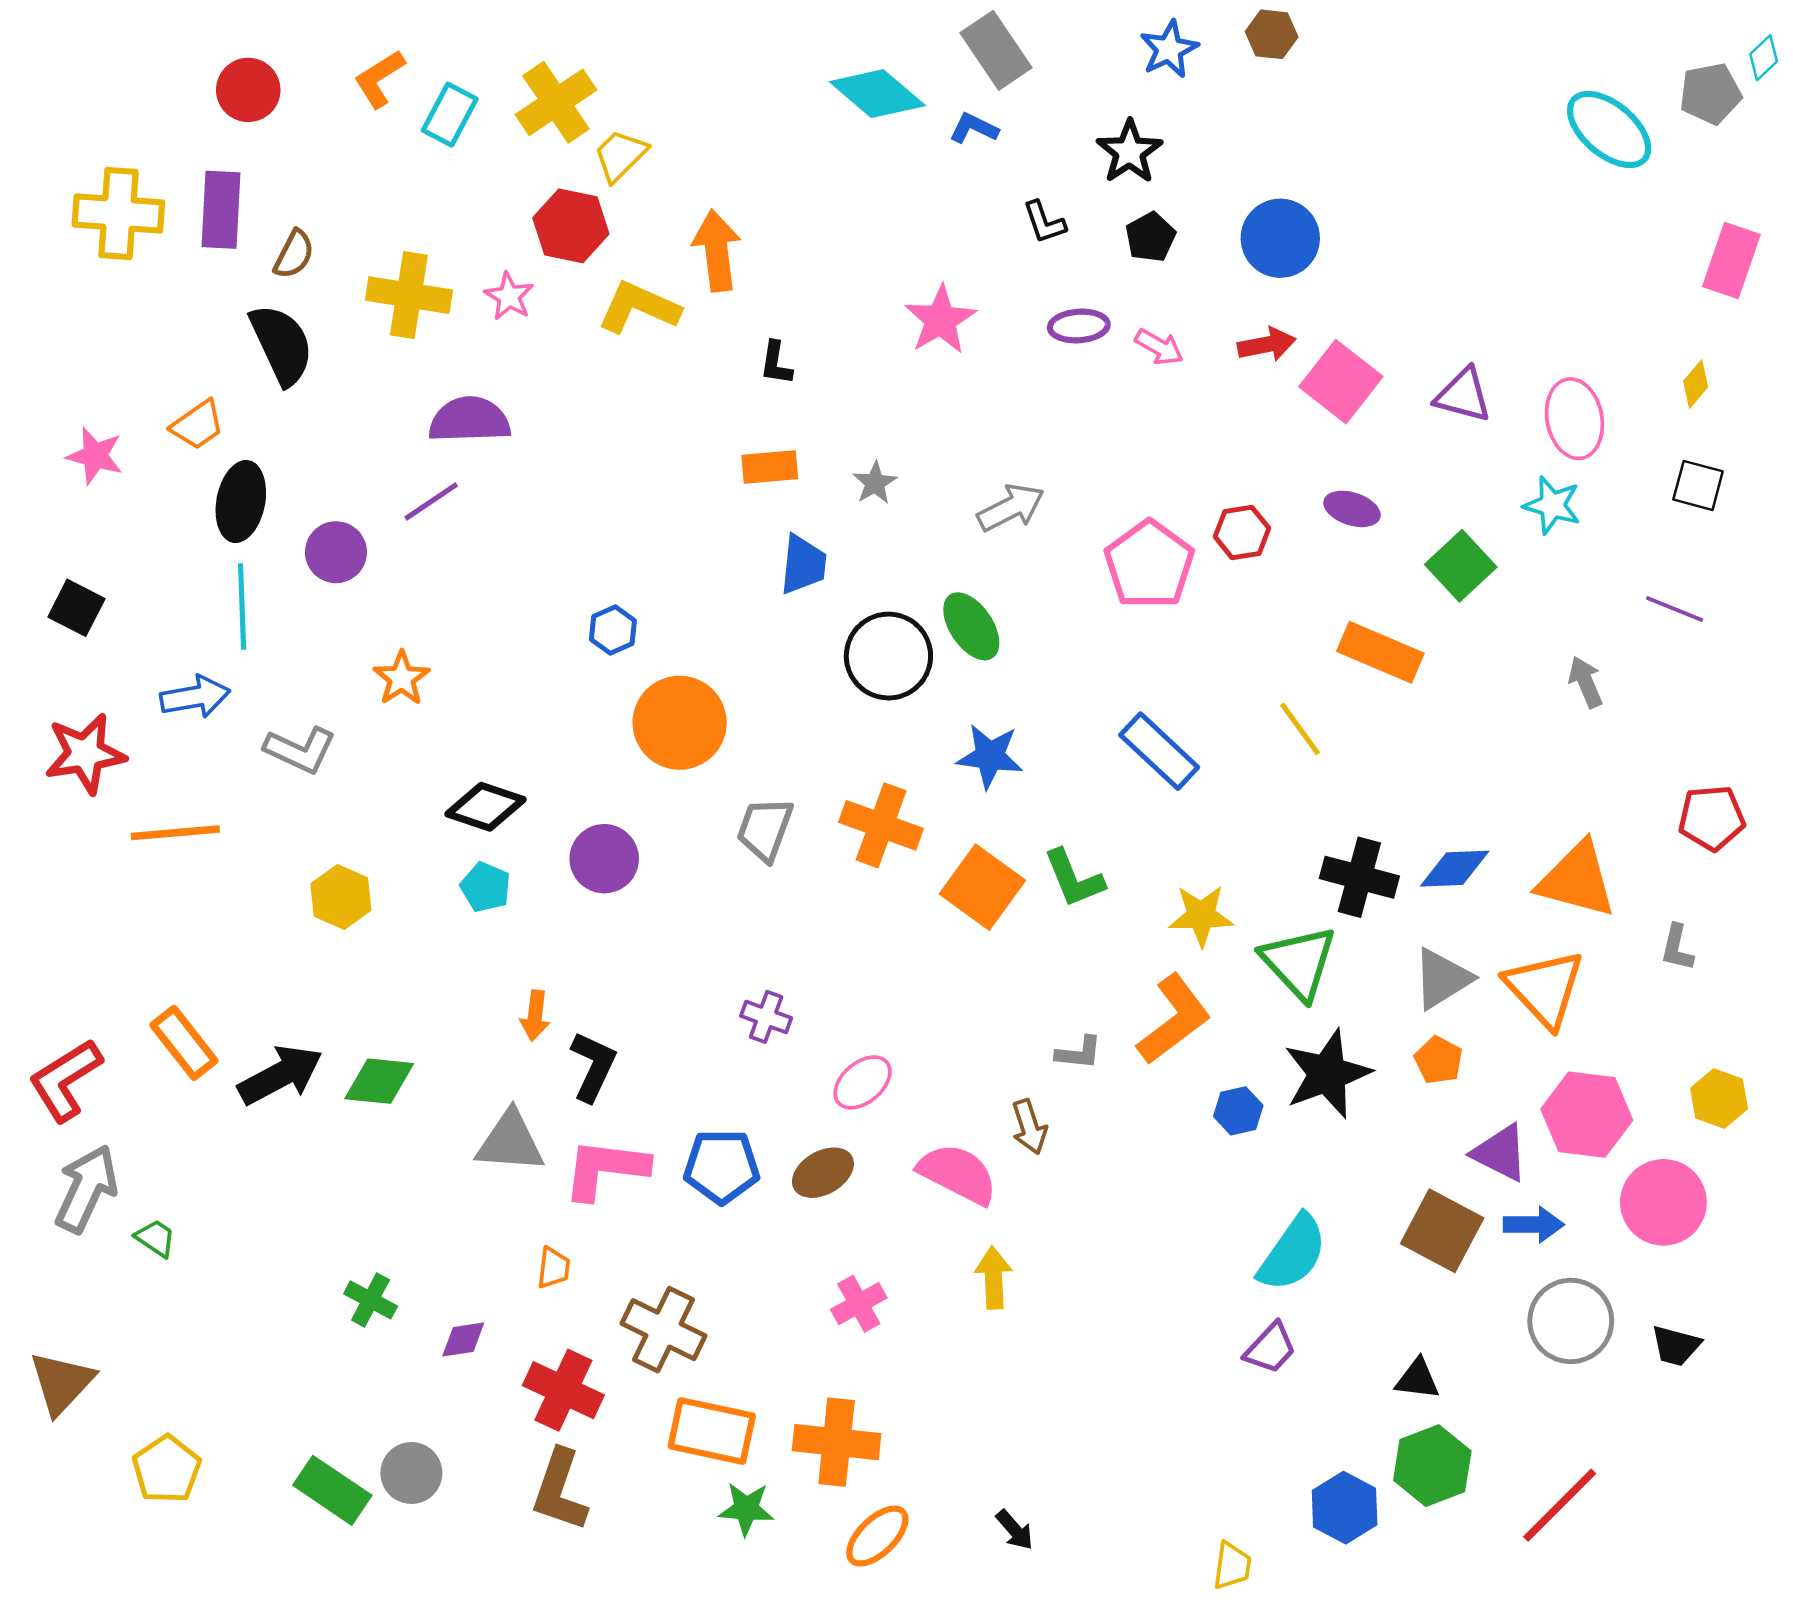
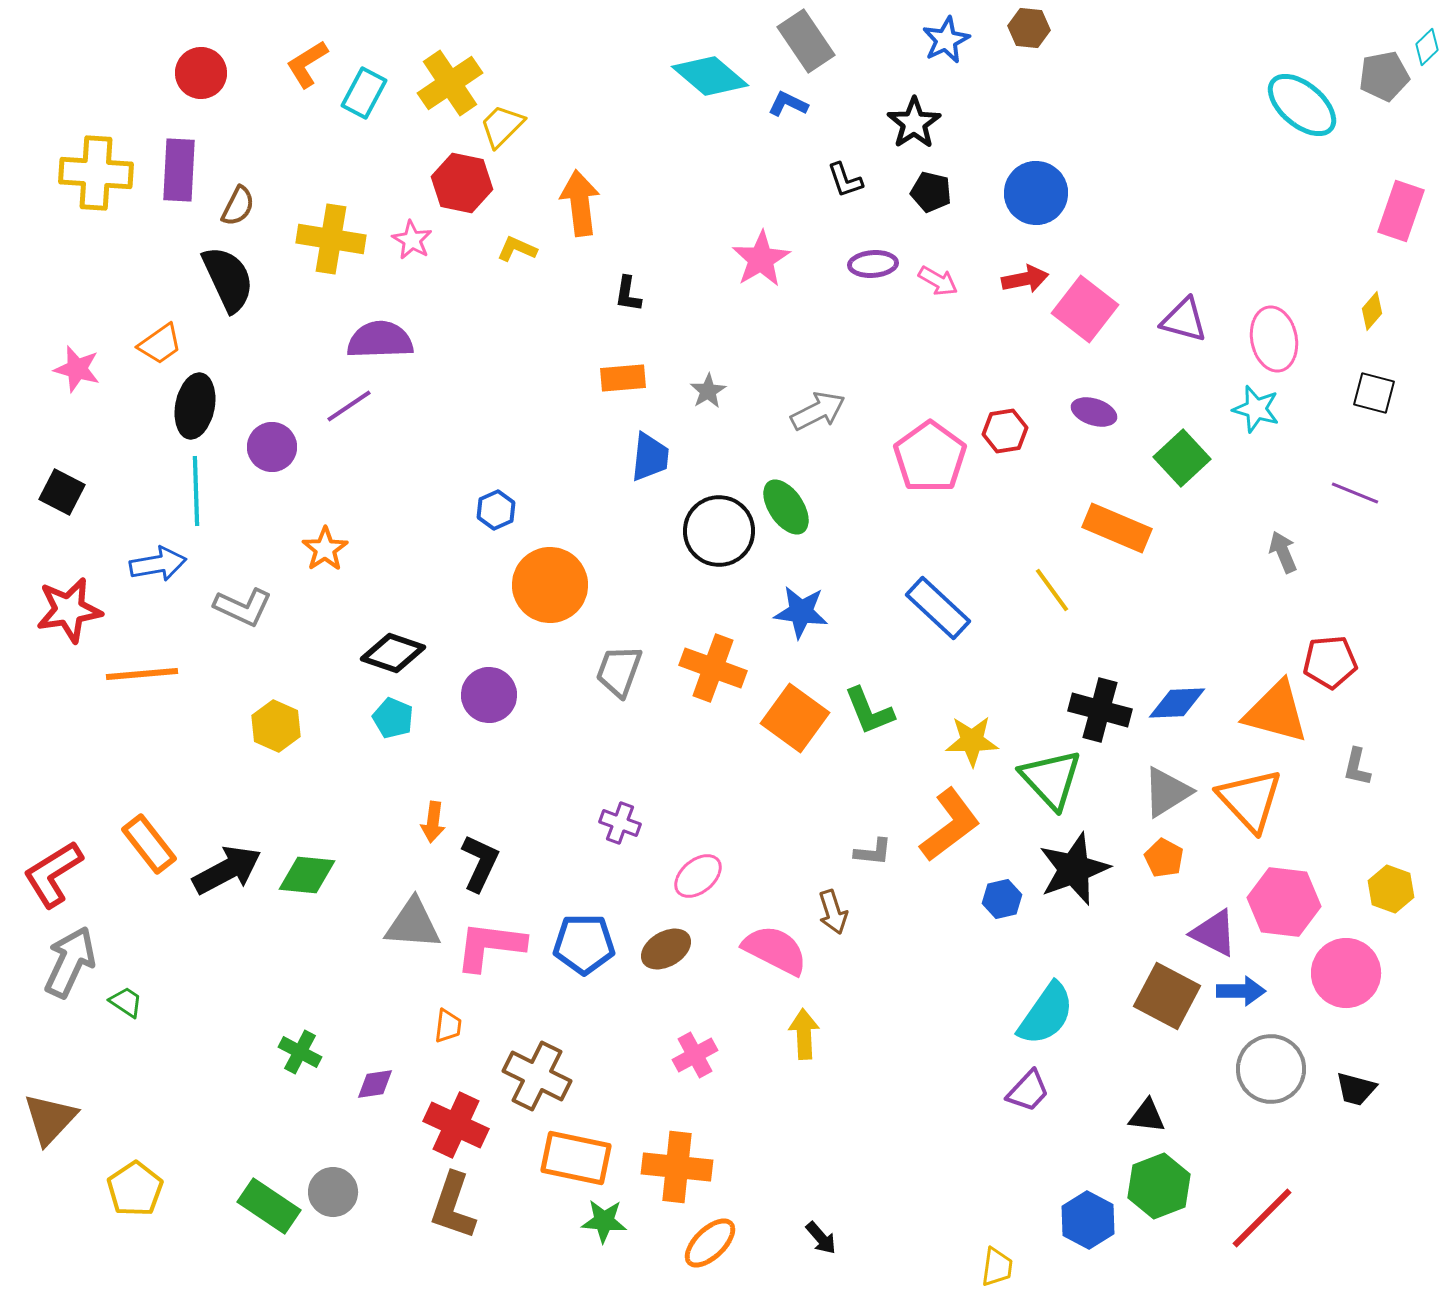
black pentagon: (1150, 237) -> (931, 192), turned -30
yellow L-shape: (639, 307) -> (517, 249), size x0.6
red pentagon: (1712, 818) -> (1330, 662), moved

